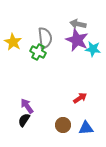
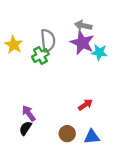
green cross: (38, 52) -> (40, 55), turned 35

